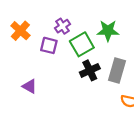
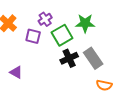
gray rectangle: (117, 70) -> (93, 58), turned -50

